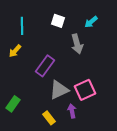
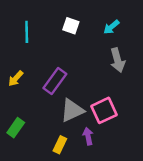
gray arrow: (77, 44) -> (118, 60), moved
yellow arrow: (15, 51) -> (16, 79), moved
yellow rectangle: (49, 118) -> (60, 145), turned 64

